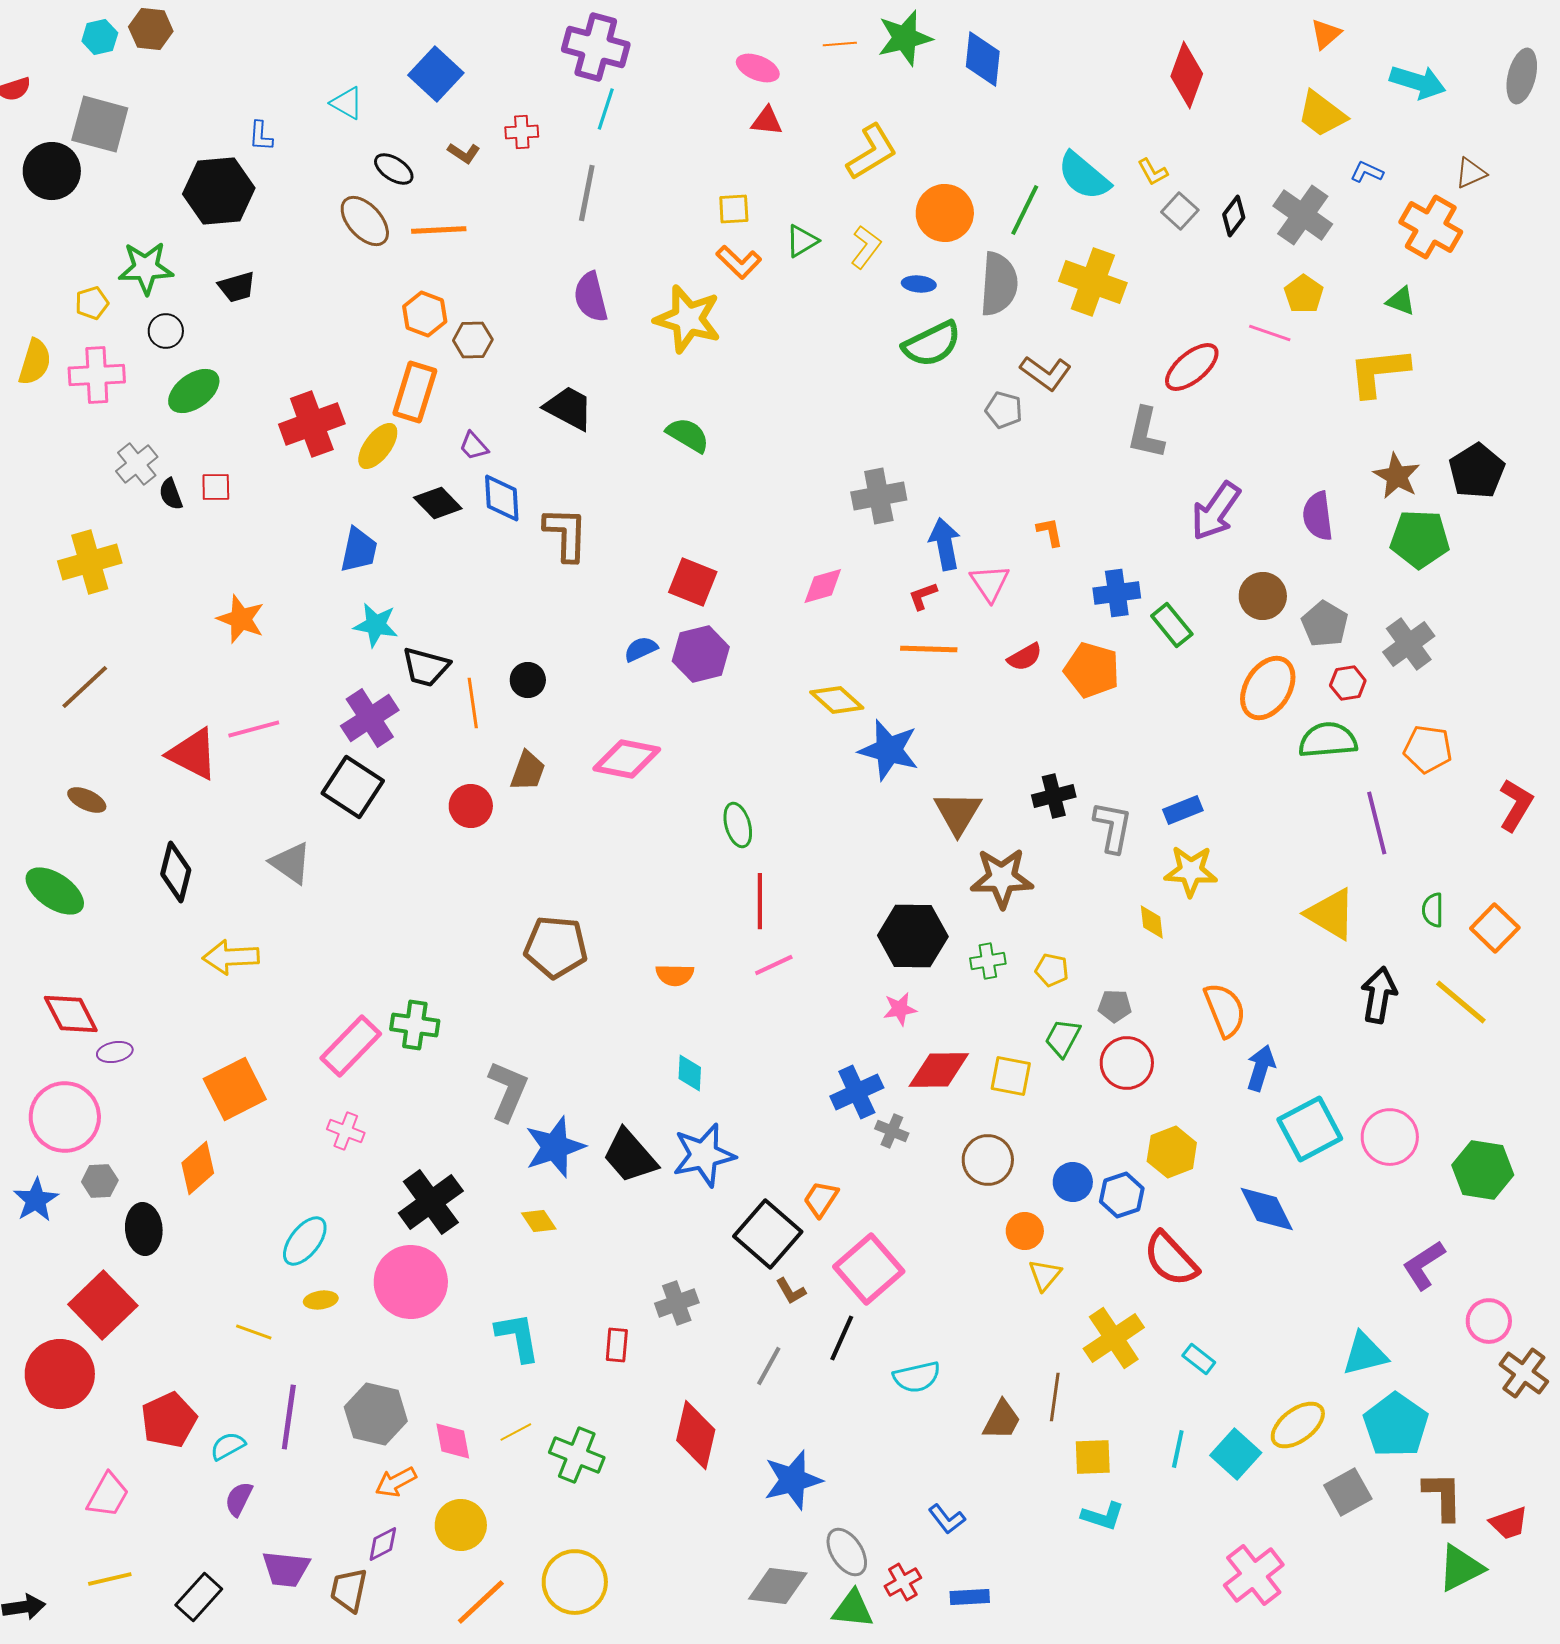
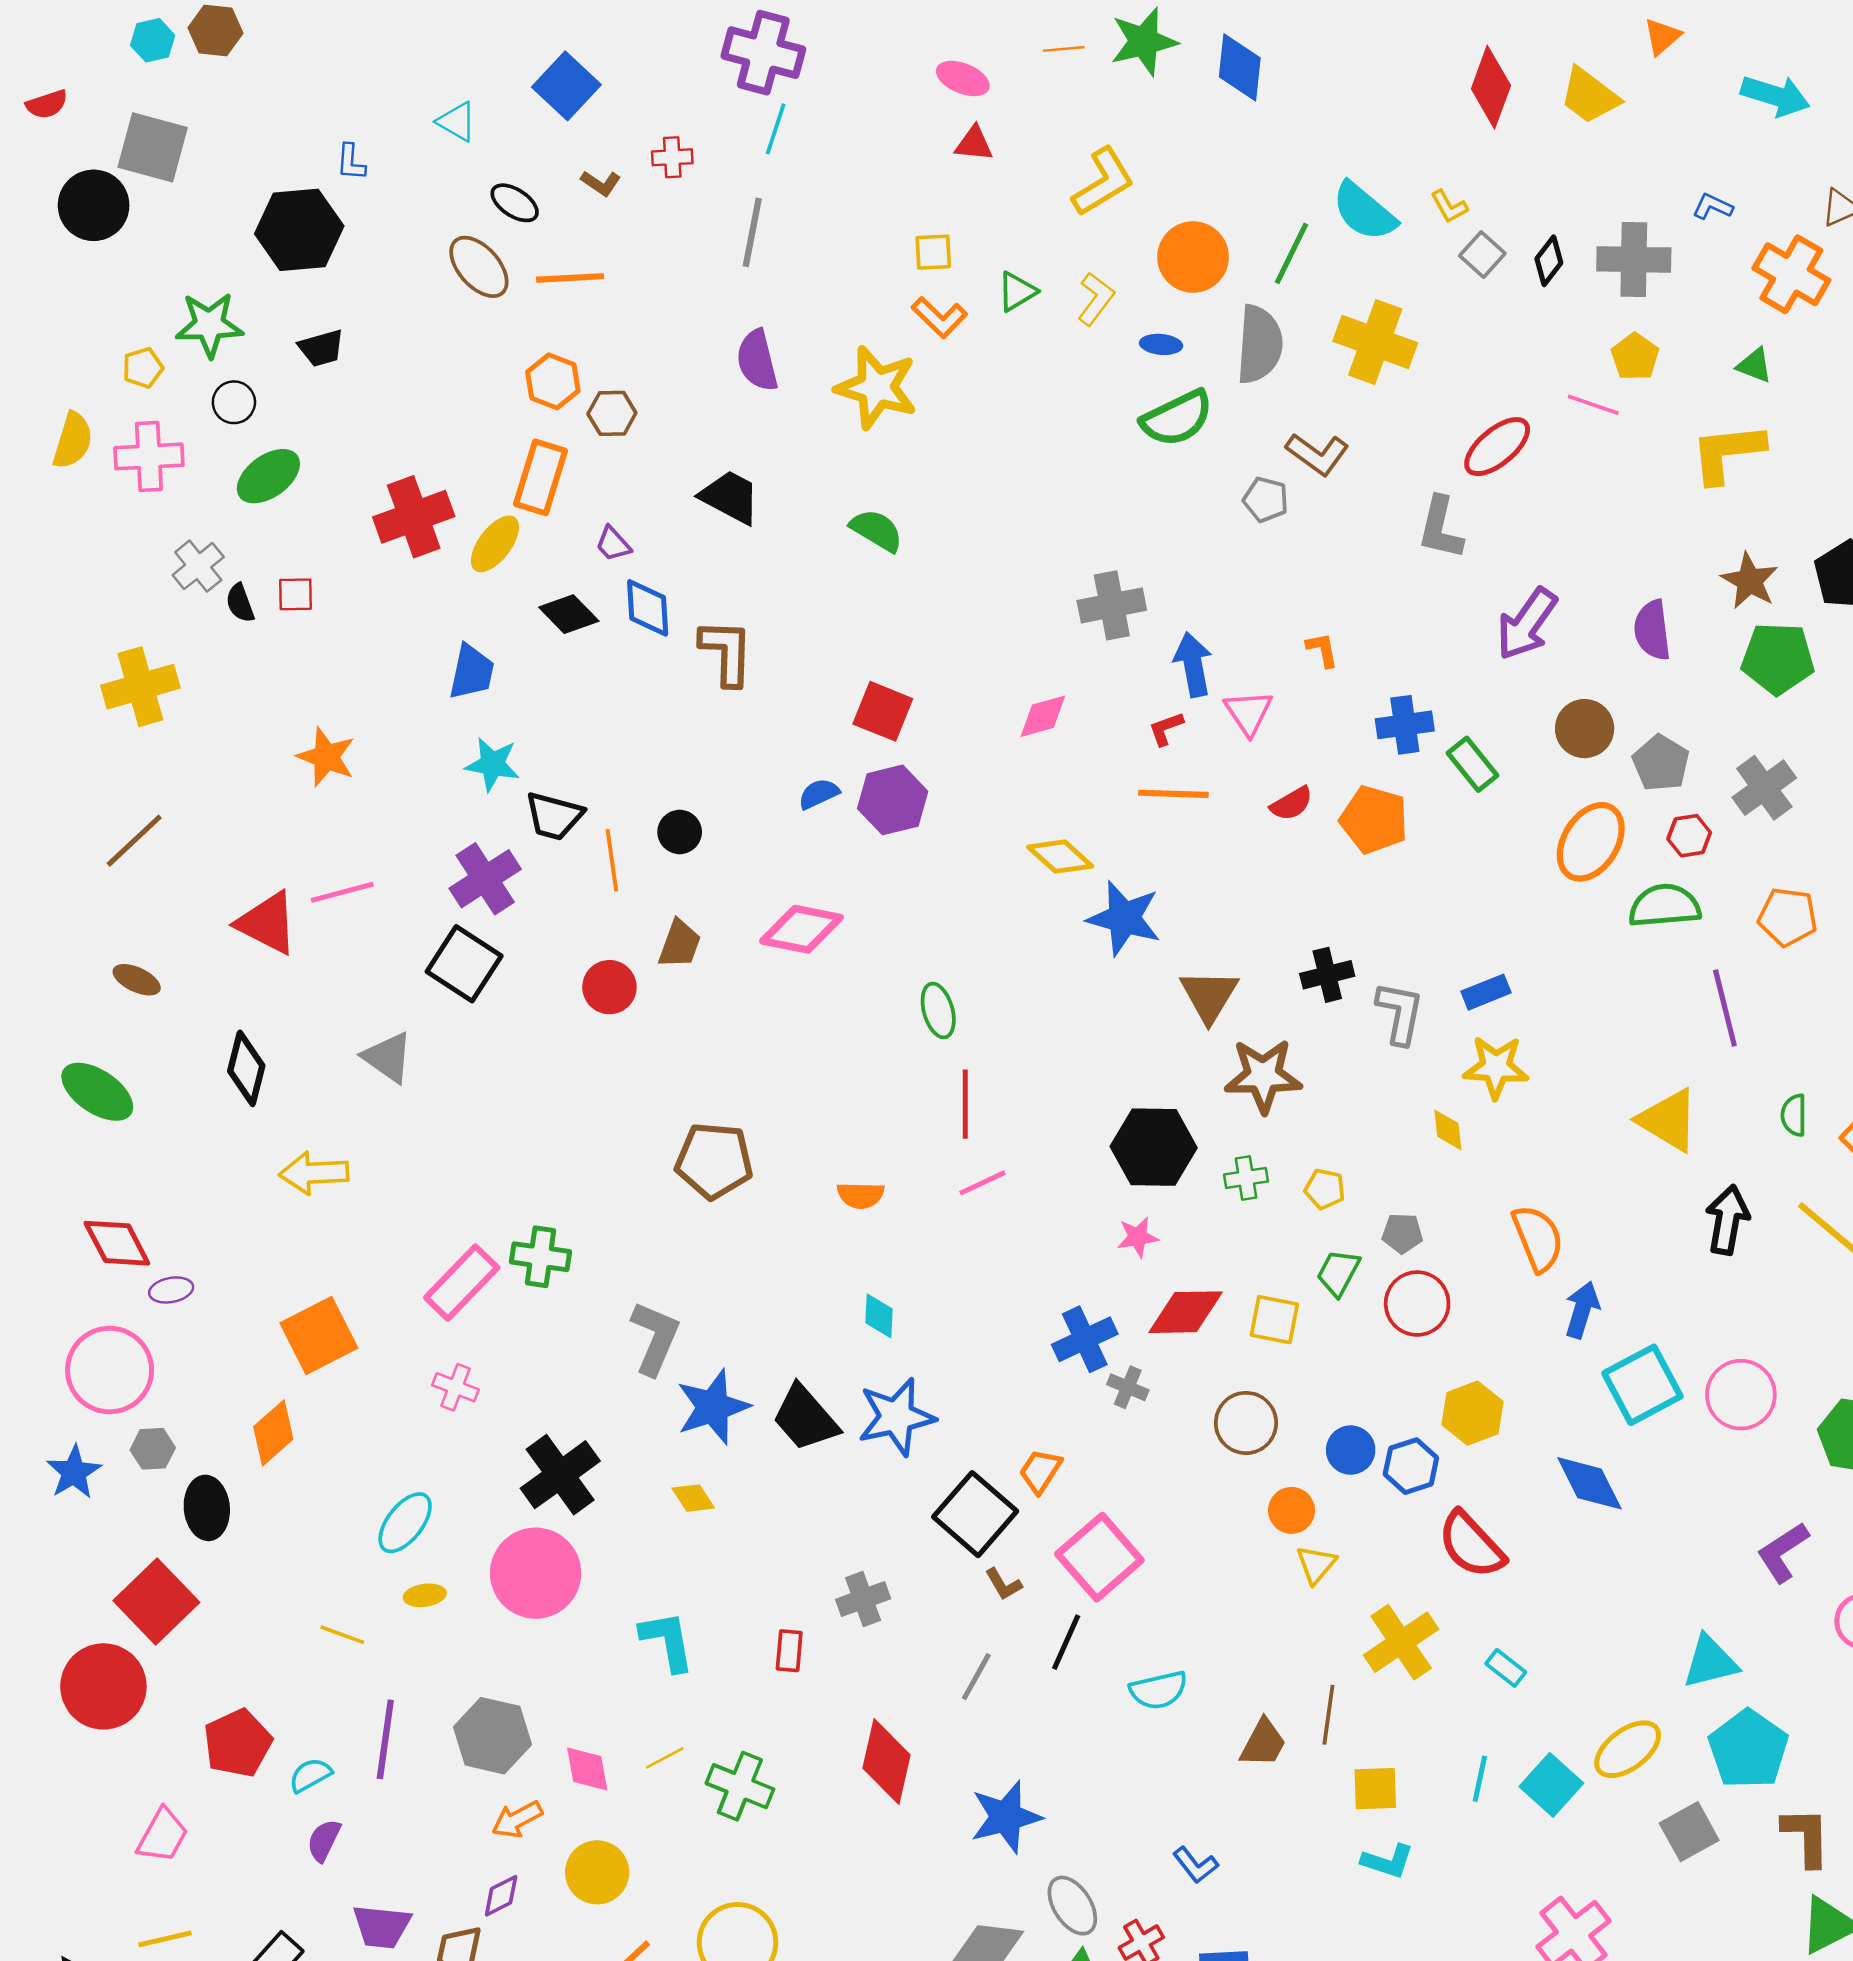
yellow trapezoid: (1322, 114) -> (1589, 96), moved
gray cross: (1303, 215) -> (1634, 259), turned -34

